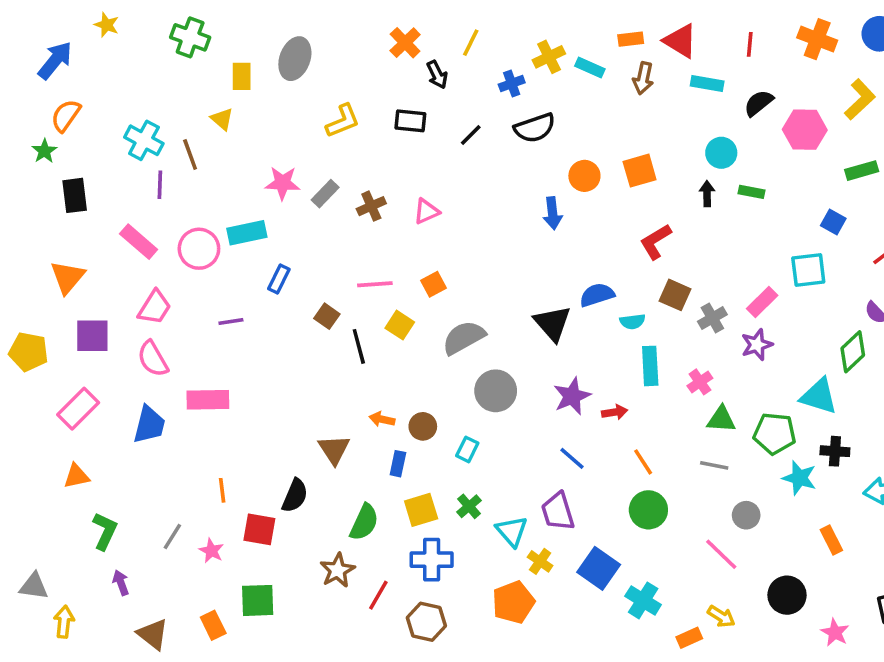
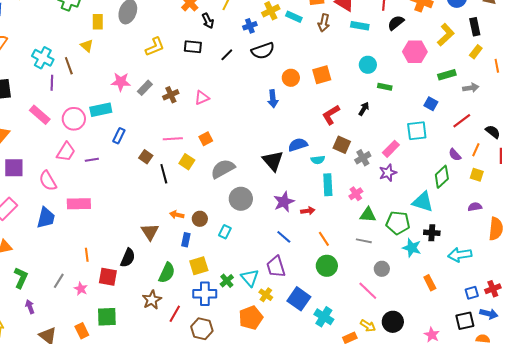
black semicircle: (759, 103) -> (396, 23), moved
black arrow: (707, 194) -> (364, 109), moved, turned 32
pink trapezoid: (155, 307) -> (66, 152), moved
green cross: (469, 506) -> (227, 281), moved
black circle: (787, 595) -> (393, 322), moved

